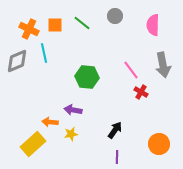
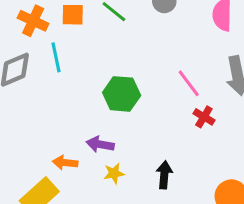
black arrow: (115, 130) -> (164, 175), turned -30
yellow star: (71, 134) -> (114, 173), moved

